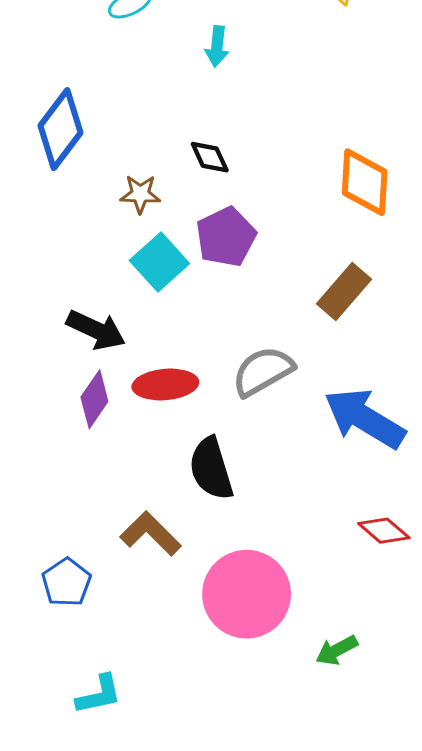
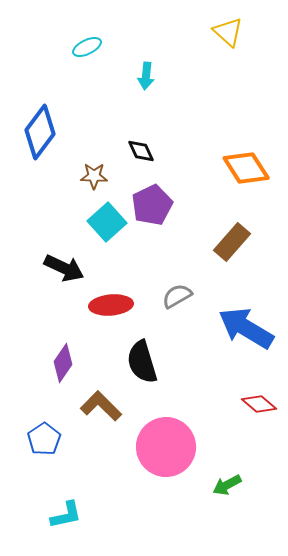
orange diamond: (365, 182) -> (246, 168), turned -36
gray semicircle: (263, 371) -> (177, 296), size x0.7
purple diamond: (94, 399) -> (63, 363), moved

